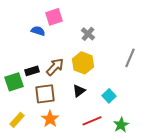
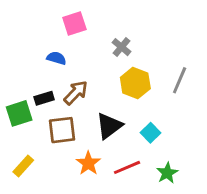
blue semicircle: (38, 31) -> (56, 58), moved
yellow hexagon: (83, 63) -> (135, 83), moved
black triangle: (79, 91) -> (109, 126), size x1.5
orange star: (50, 119) -> (88, 163), moved

